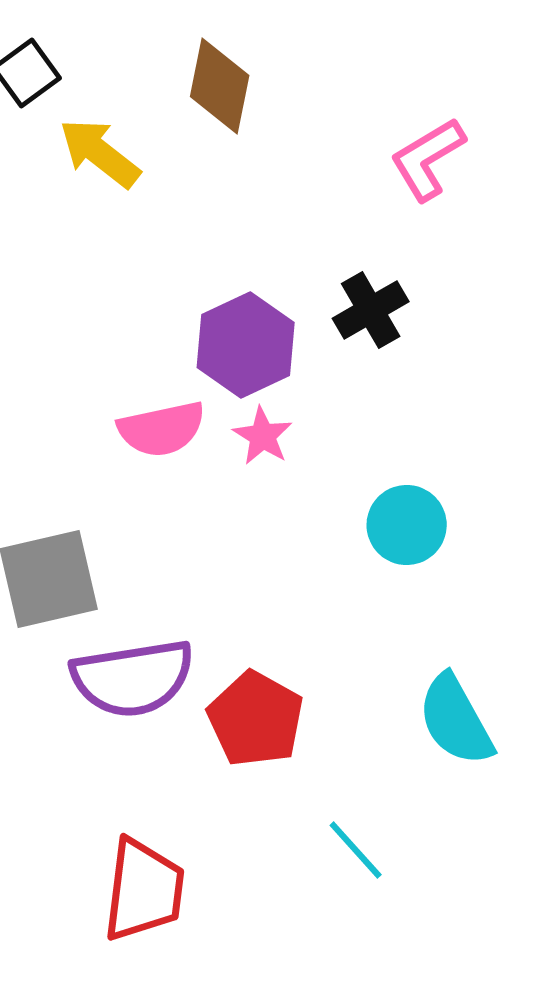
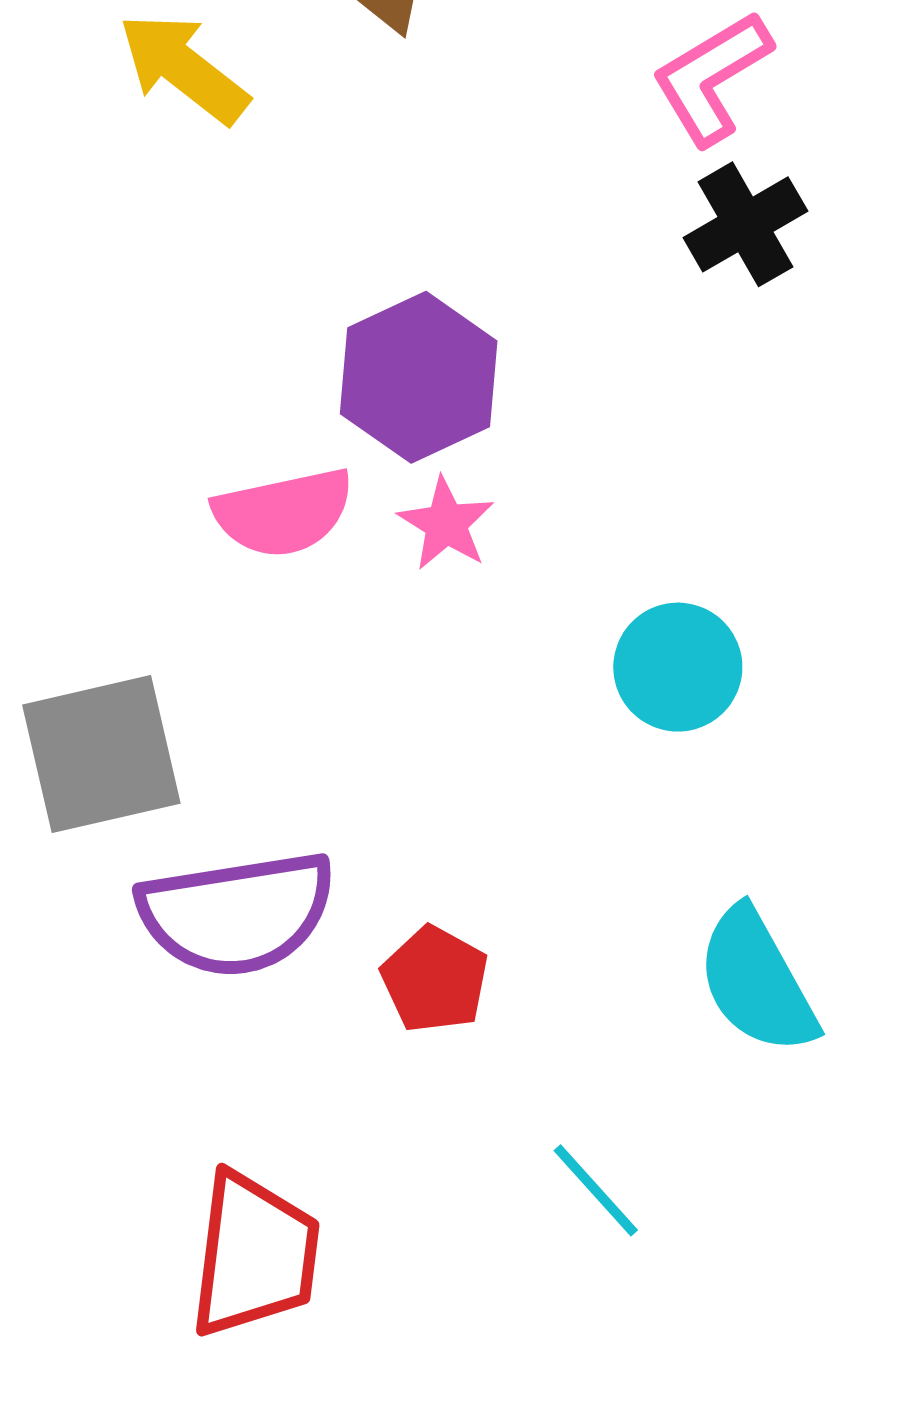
black cross: (371, 310) -> (745, 224), moved
red pentagon: (256, 719) -> (435, 979), size x0.7

